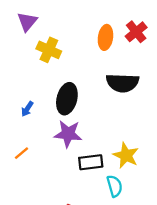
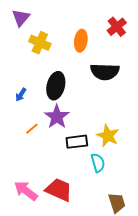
orange ellipse: (105, 37) -> (81, 41), moved
purple star: (68, 134) -> (57, 117), turned 30
orange line: (22, 153) -> (32, 129), moved

